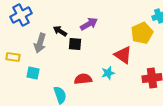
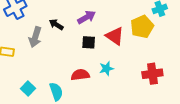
black square: (75, 44) -> (89, 42), moved
red triangle: (123, 55) -> (115, 36), moved
cyan square: (33, 73) -> (28, 88), moved, turned 32

